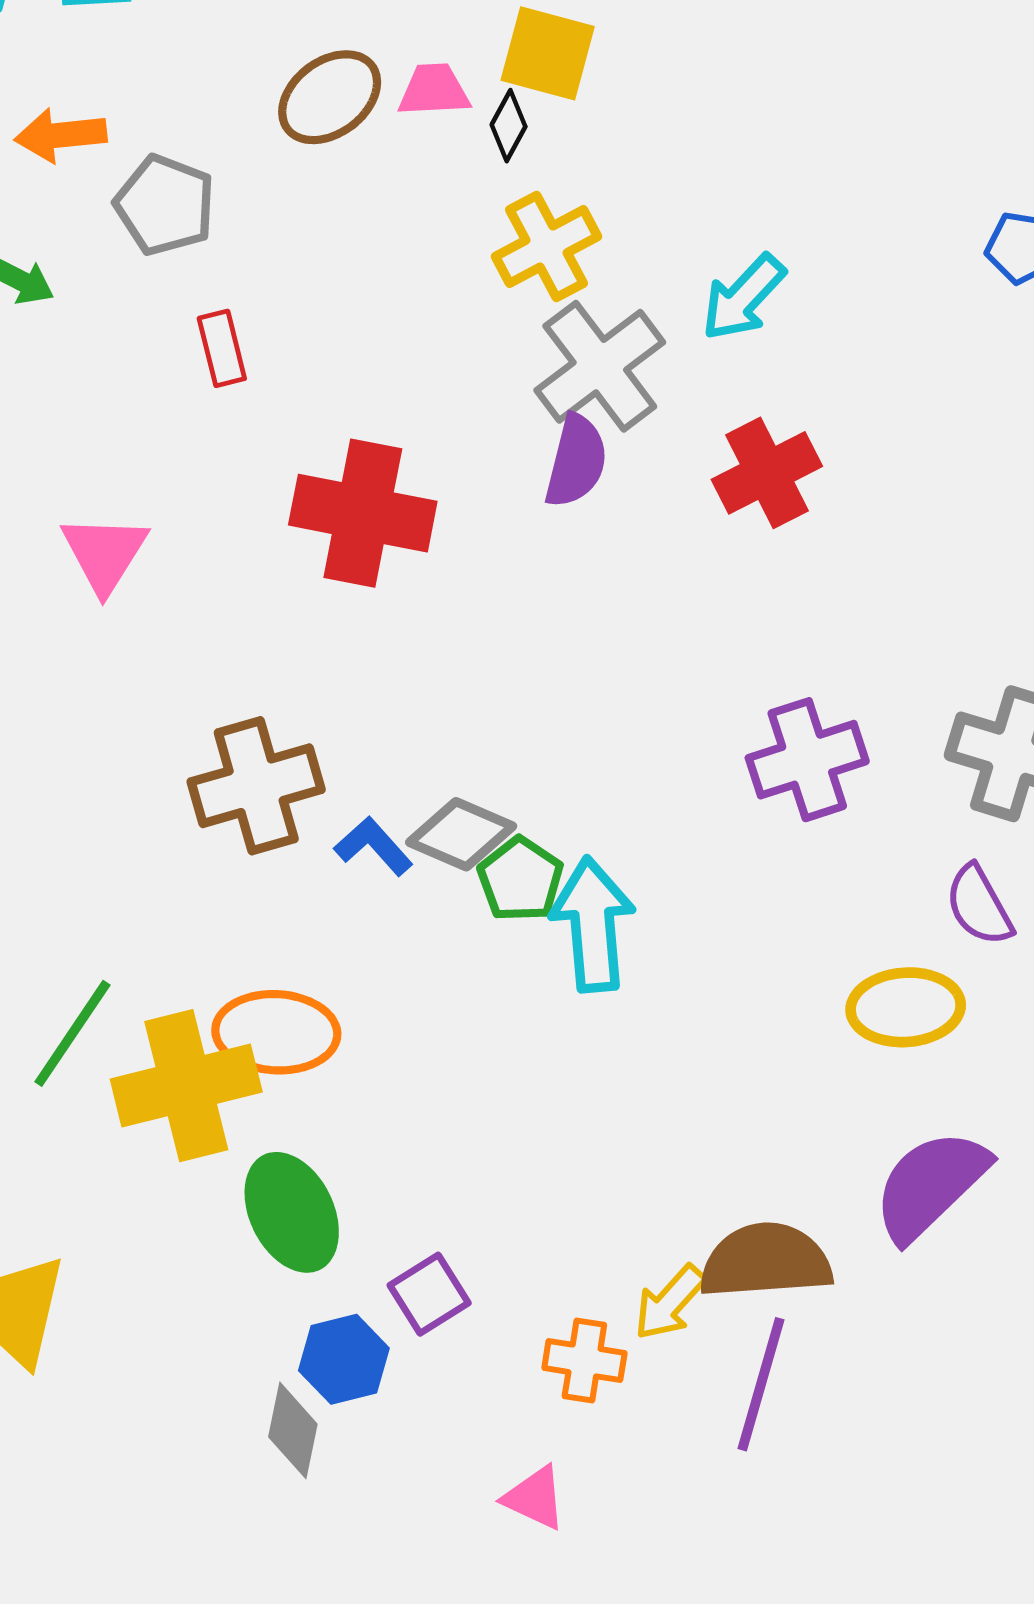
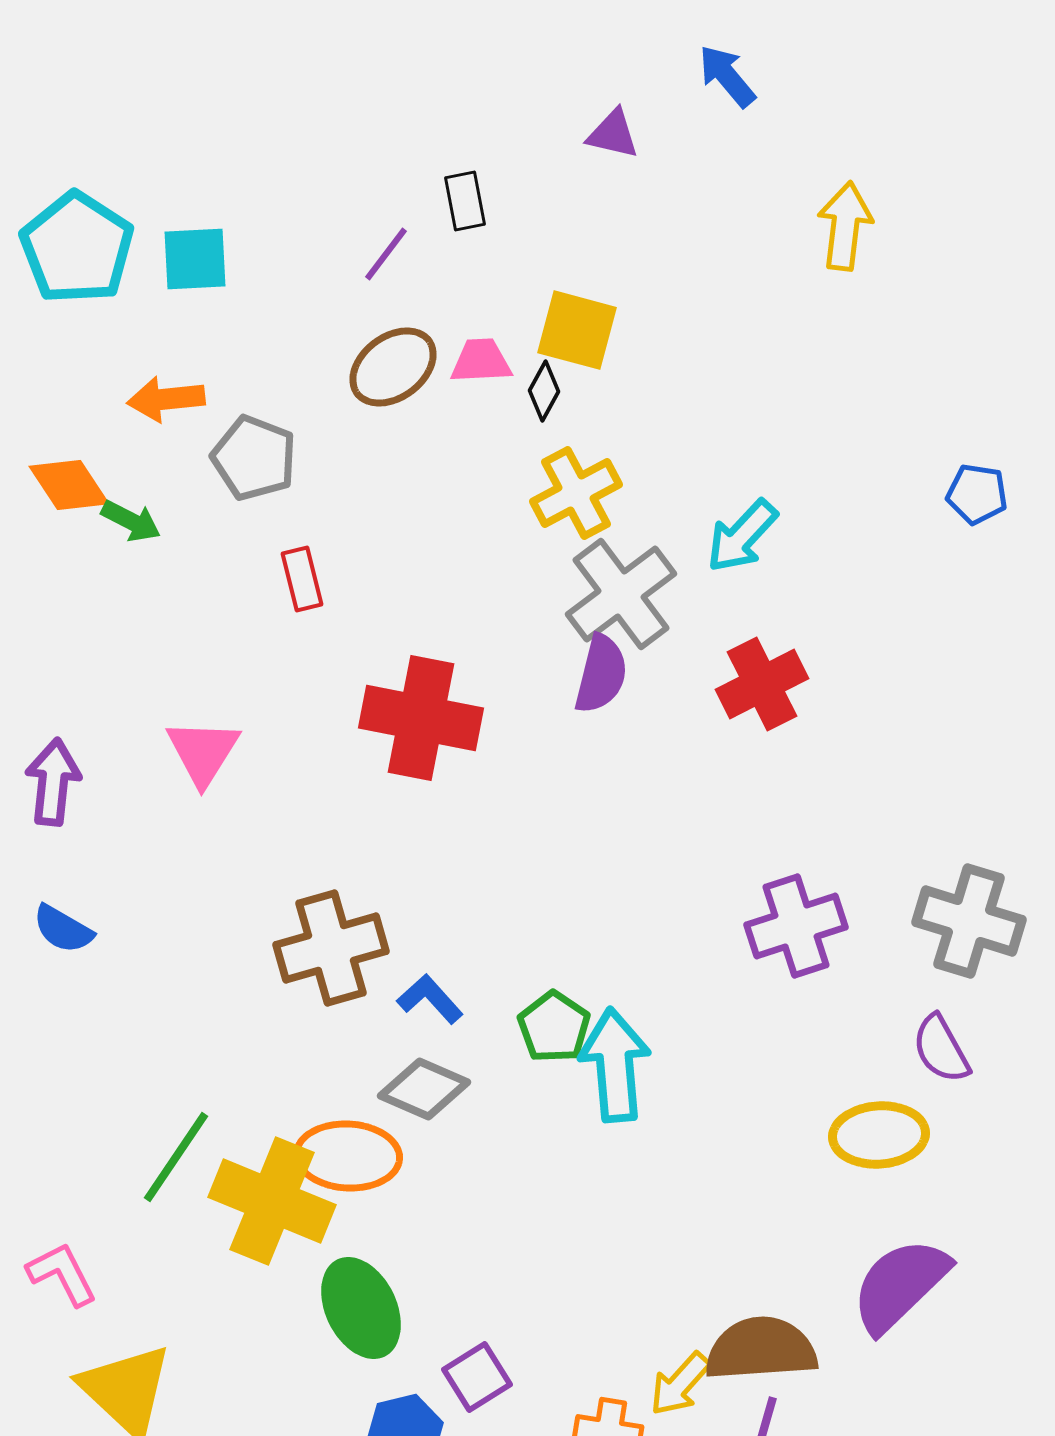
gray diamond: (461, 834) -> (424, 1089), moved
yellow cross: (186, 1086) -> (272, 1201), turned 36

